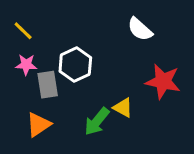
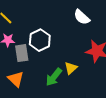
yellow triangle: (123, 108) -> (71, 68), turned 48
orange triangle: (38, 125) -> (16, 79), turned -42

